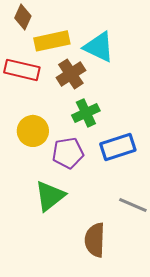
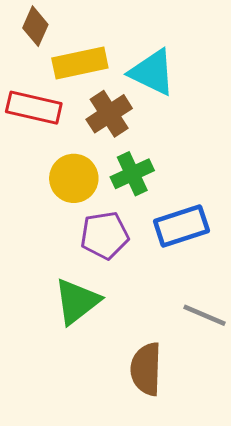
yellow circle: (33, 131) -> (74, 178), moved

